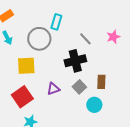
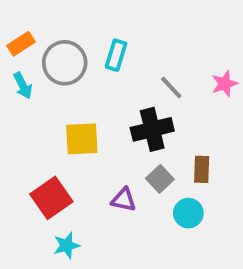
gray circle: (39, 39) -> (65, 63), moved
yellow square: (26, 66) -> (82, 139), moved
purple triangle: (53, 89) -> (124, 200), moved, turned 32

